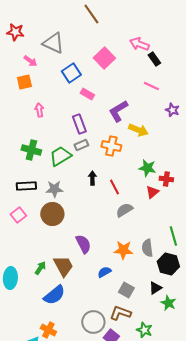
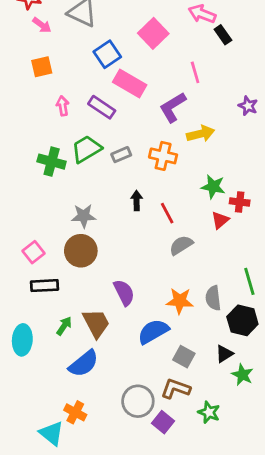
pink arrow: (30, 61) -> (42, 25), moved
pink line: (151, 86) -> (195, 72), moved, turned 49
pink rectangle: (87, 94) -> (130, 84), size x1.6
purple rectangle: (79, 124) -> (102, 107), moved, turned -36
yellow arrow: (138, 130) -> (201, 134), turned -36
green trapezoid: (60, 156) -> (86, 149), moved
black rectangle: (26, 186) -> (45, 286), moved
blue semicircle: (104, 272) -> (153, 332), size x1.6

